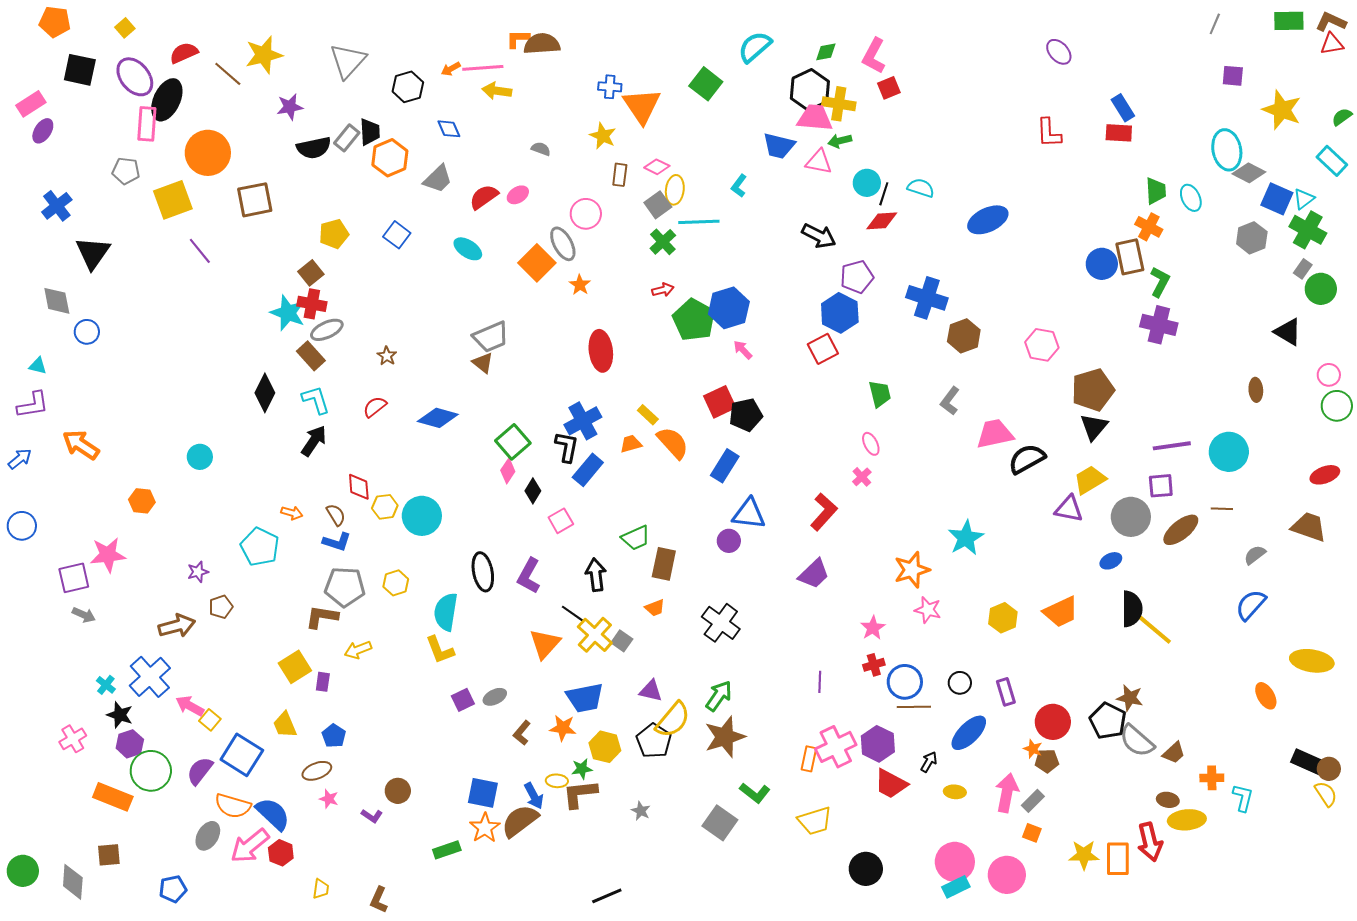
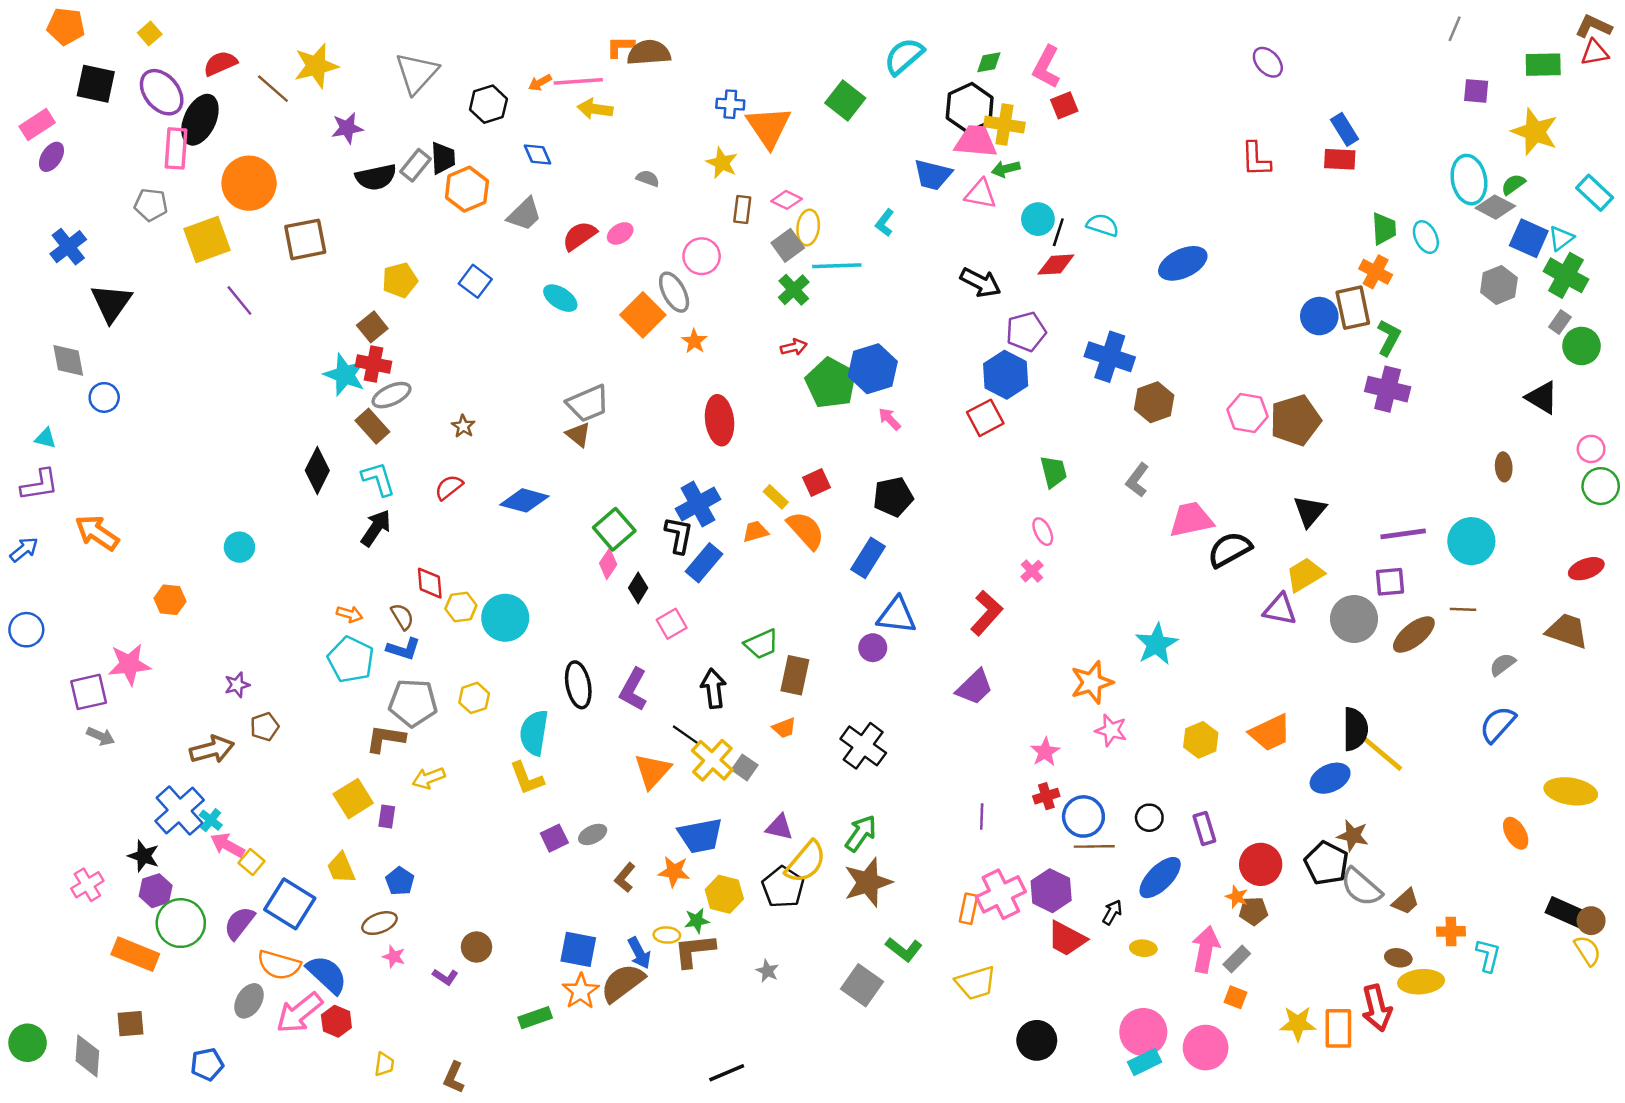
green rectangle: (1289, 21) -> (1543, 65), moved
green semicircle: (1342, 117) -> (1513, 184), moved
brown pentagon: (1093, 390) -> (1295, 420), moved
red square: (720, 402) -> (816, 482), moved, size x0.7
cyan pentagon: (260, 547) -> (351, 660), moved
blue ellipse: (1111, 561) -> (1330, 778), moved, size x1.5
cyan cross: (106, 685) -> (211, 820), moved

